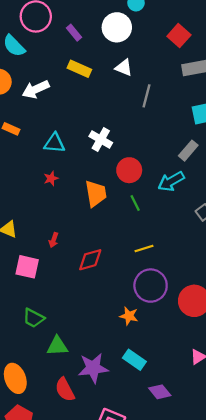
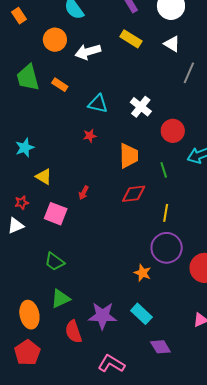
red circle: (129, 170) -> (173, 131), moved
yellow line: (144, 248) -> (166, 213), turned -72
red diamond: (90, 260) -> (134, 194), moved
green triangle: (57, 346) -> (60, 299), moved, turned -30

